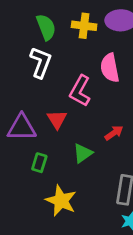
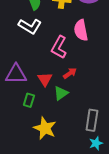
white L-shape: (41, 62) -> (30, 26), turned 100
red triangle: (57, 119) -> (45, 79), moved
red arrow: (114, 133) -> (70, 73), moved

